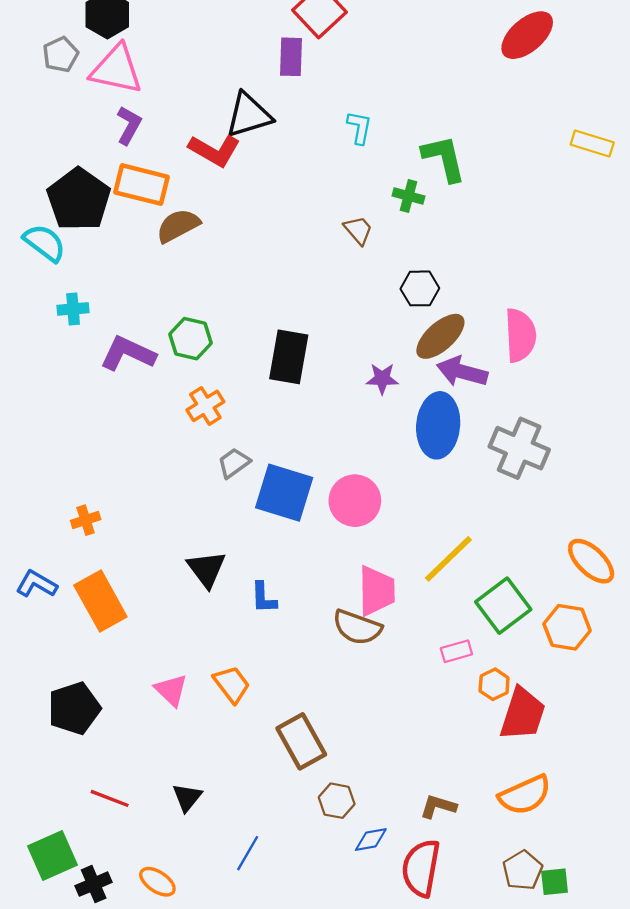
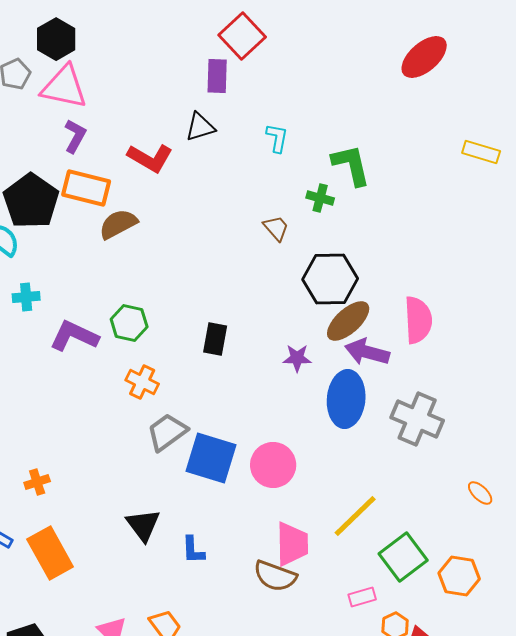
black triangle: (249, 115) -> (200, 127), moved, size x0.7
black hexagon: (420, 288) -> (330, 279), size x1.6
black rectangle: (289, 357) -> (215, 339), size x0.7
orange cross: (205, 406) -> (142, 382), turned -32
gray trapezoid: (234, 463) -> (167, 432), size x1.4
orange ellipse: (591, 561) -> (480, 493), moved, size x0.6

